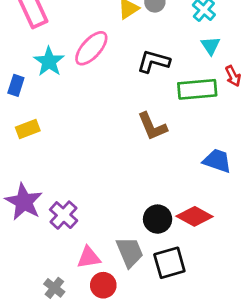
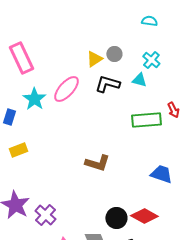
cyan triangle: (210, 46) -> (139, 80), moved, turned -42
black L-shape: (154, 62) -> (107, 84), moved
brown L-shape: (152, 126) -> (97, 163), moved, turned -50

